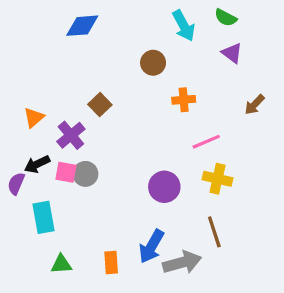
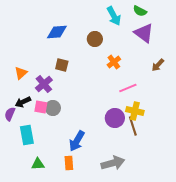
blue diamond: (82, 26) -> (57, 32), moved
purple triangle: (232, 53) -> (144, 33), size x1.5
orange cross: (184, 100) -> (114, 62), turned -32
brown square: (100, 105) -> (62, 65), turned -32
purple circle: (164, 187) -> (115, 118), moved
brown line: (214, 232) -> (133, 126), moved
blue arrow: (151, 246) -> (77, 141), moved

